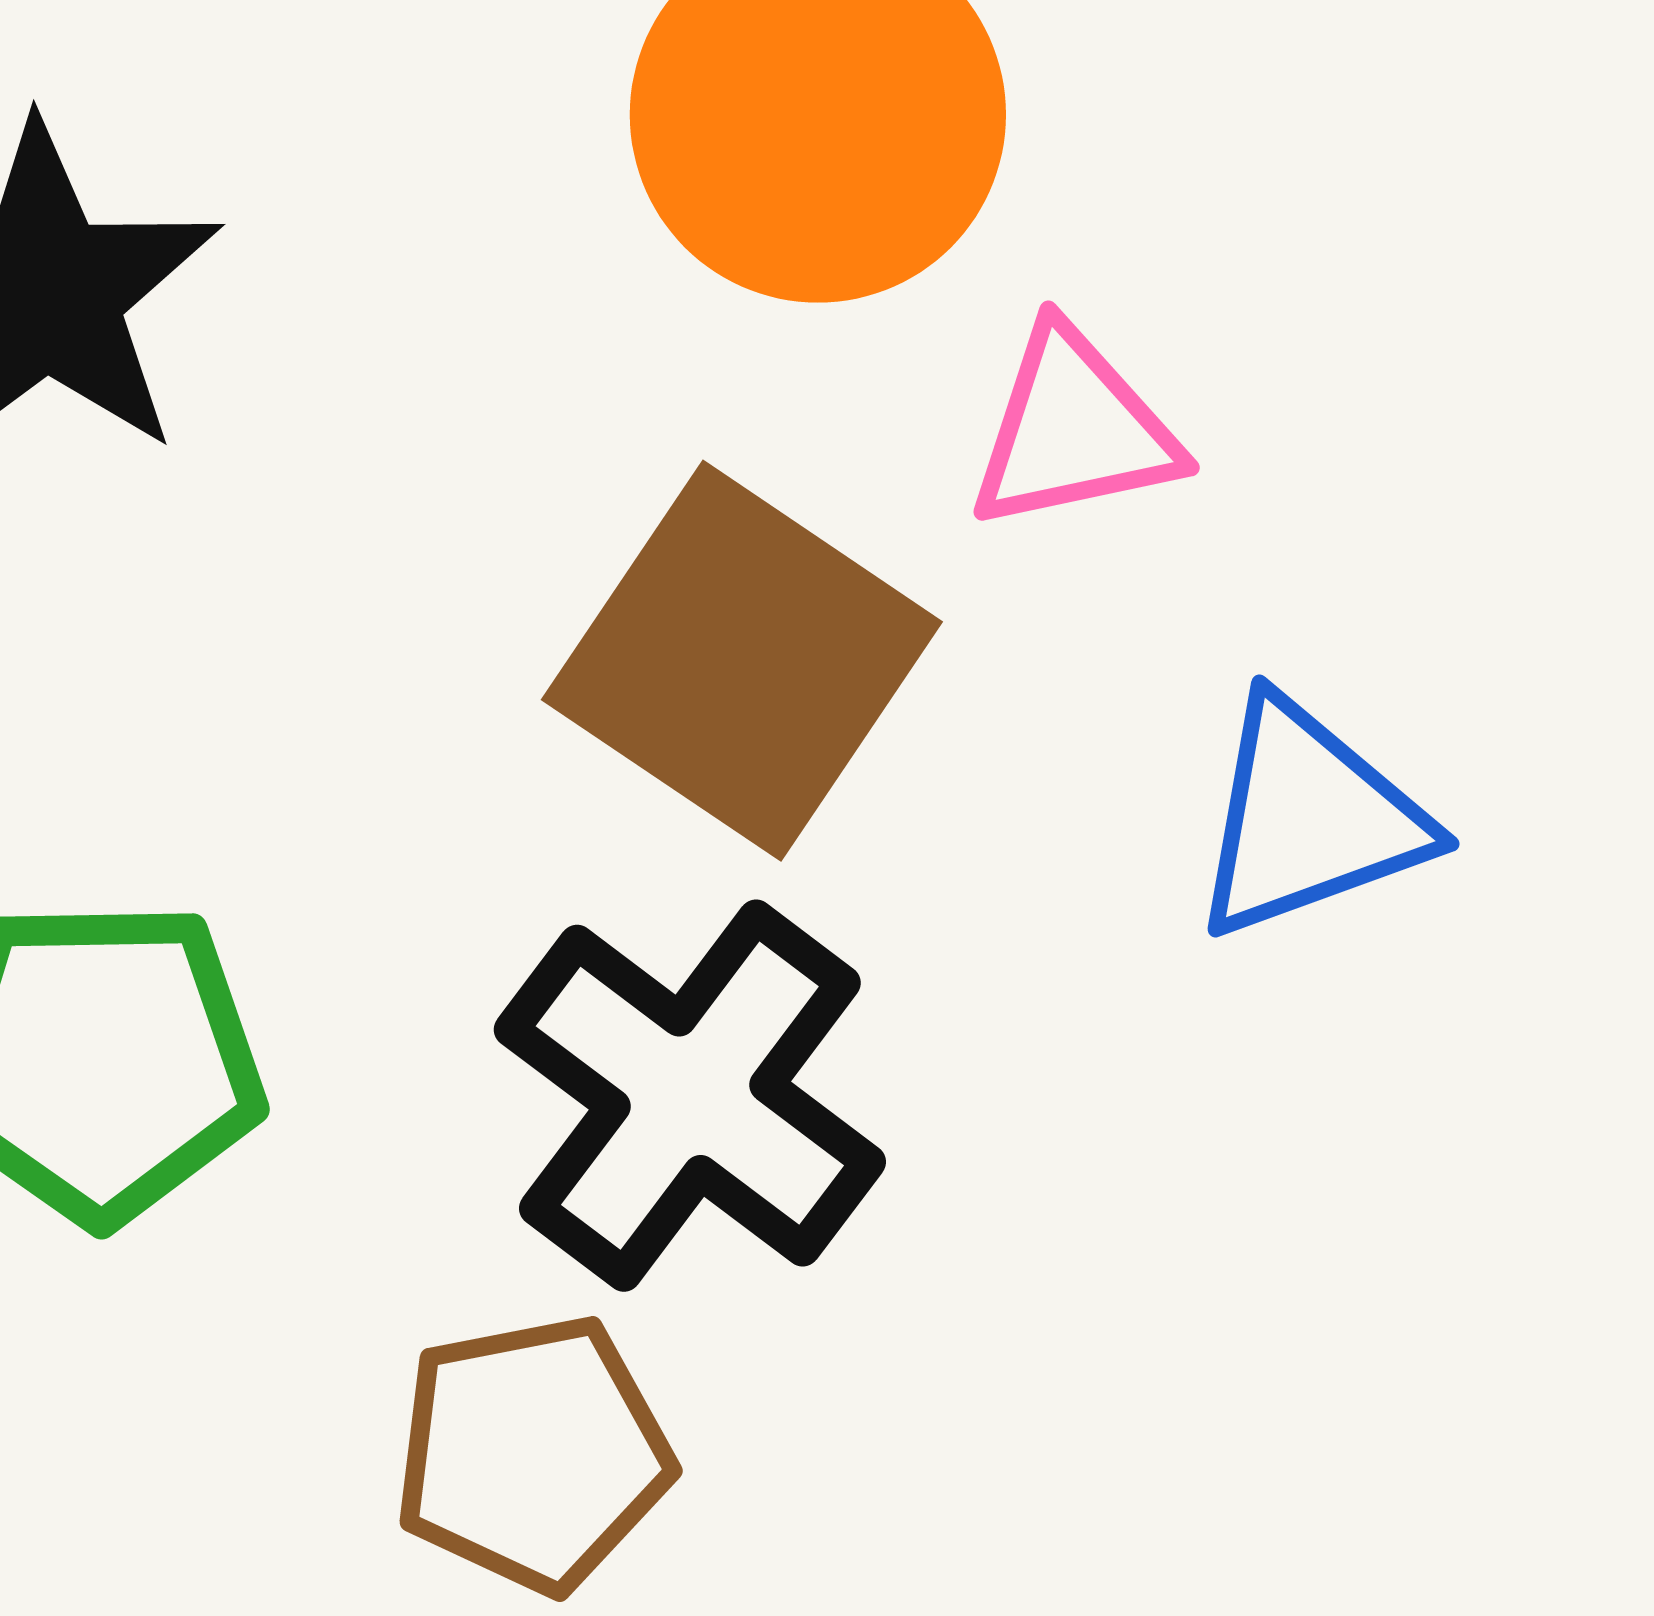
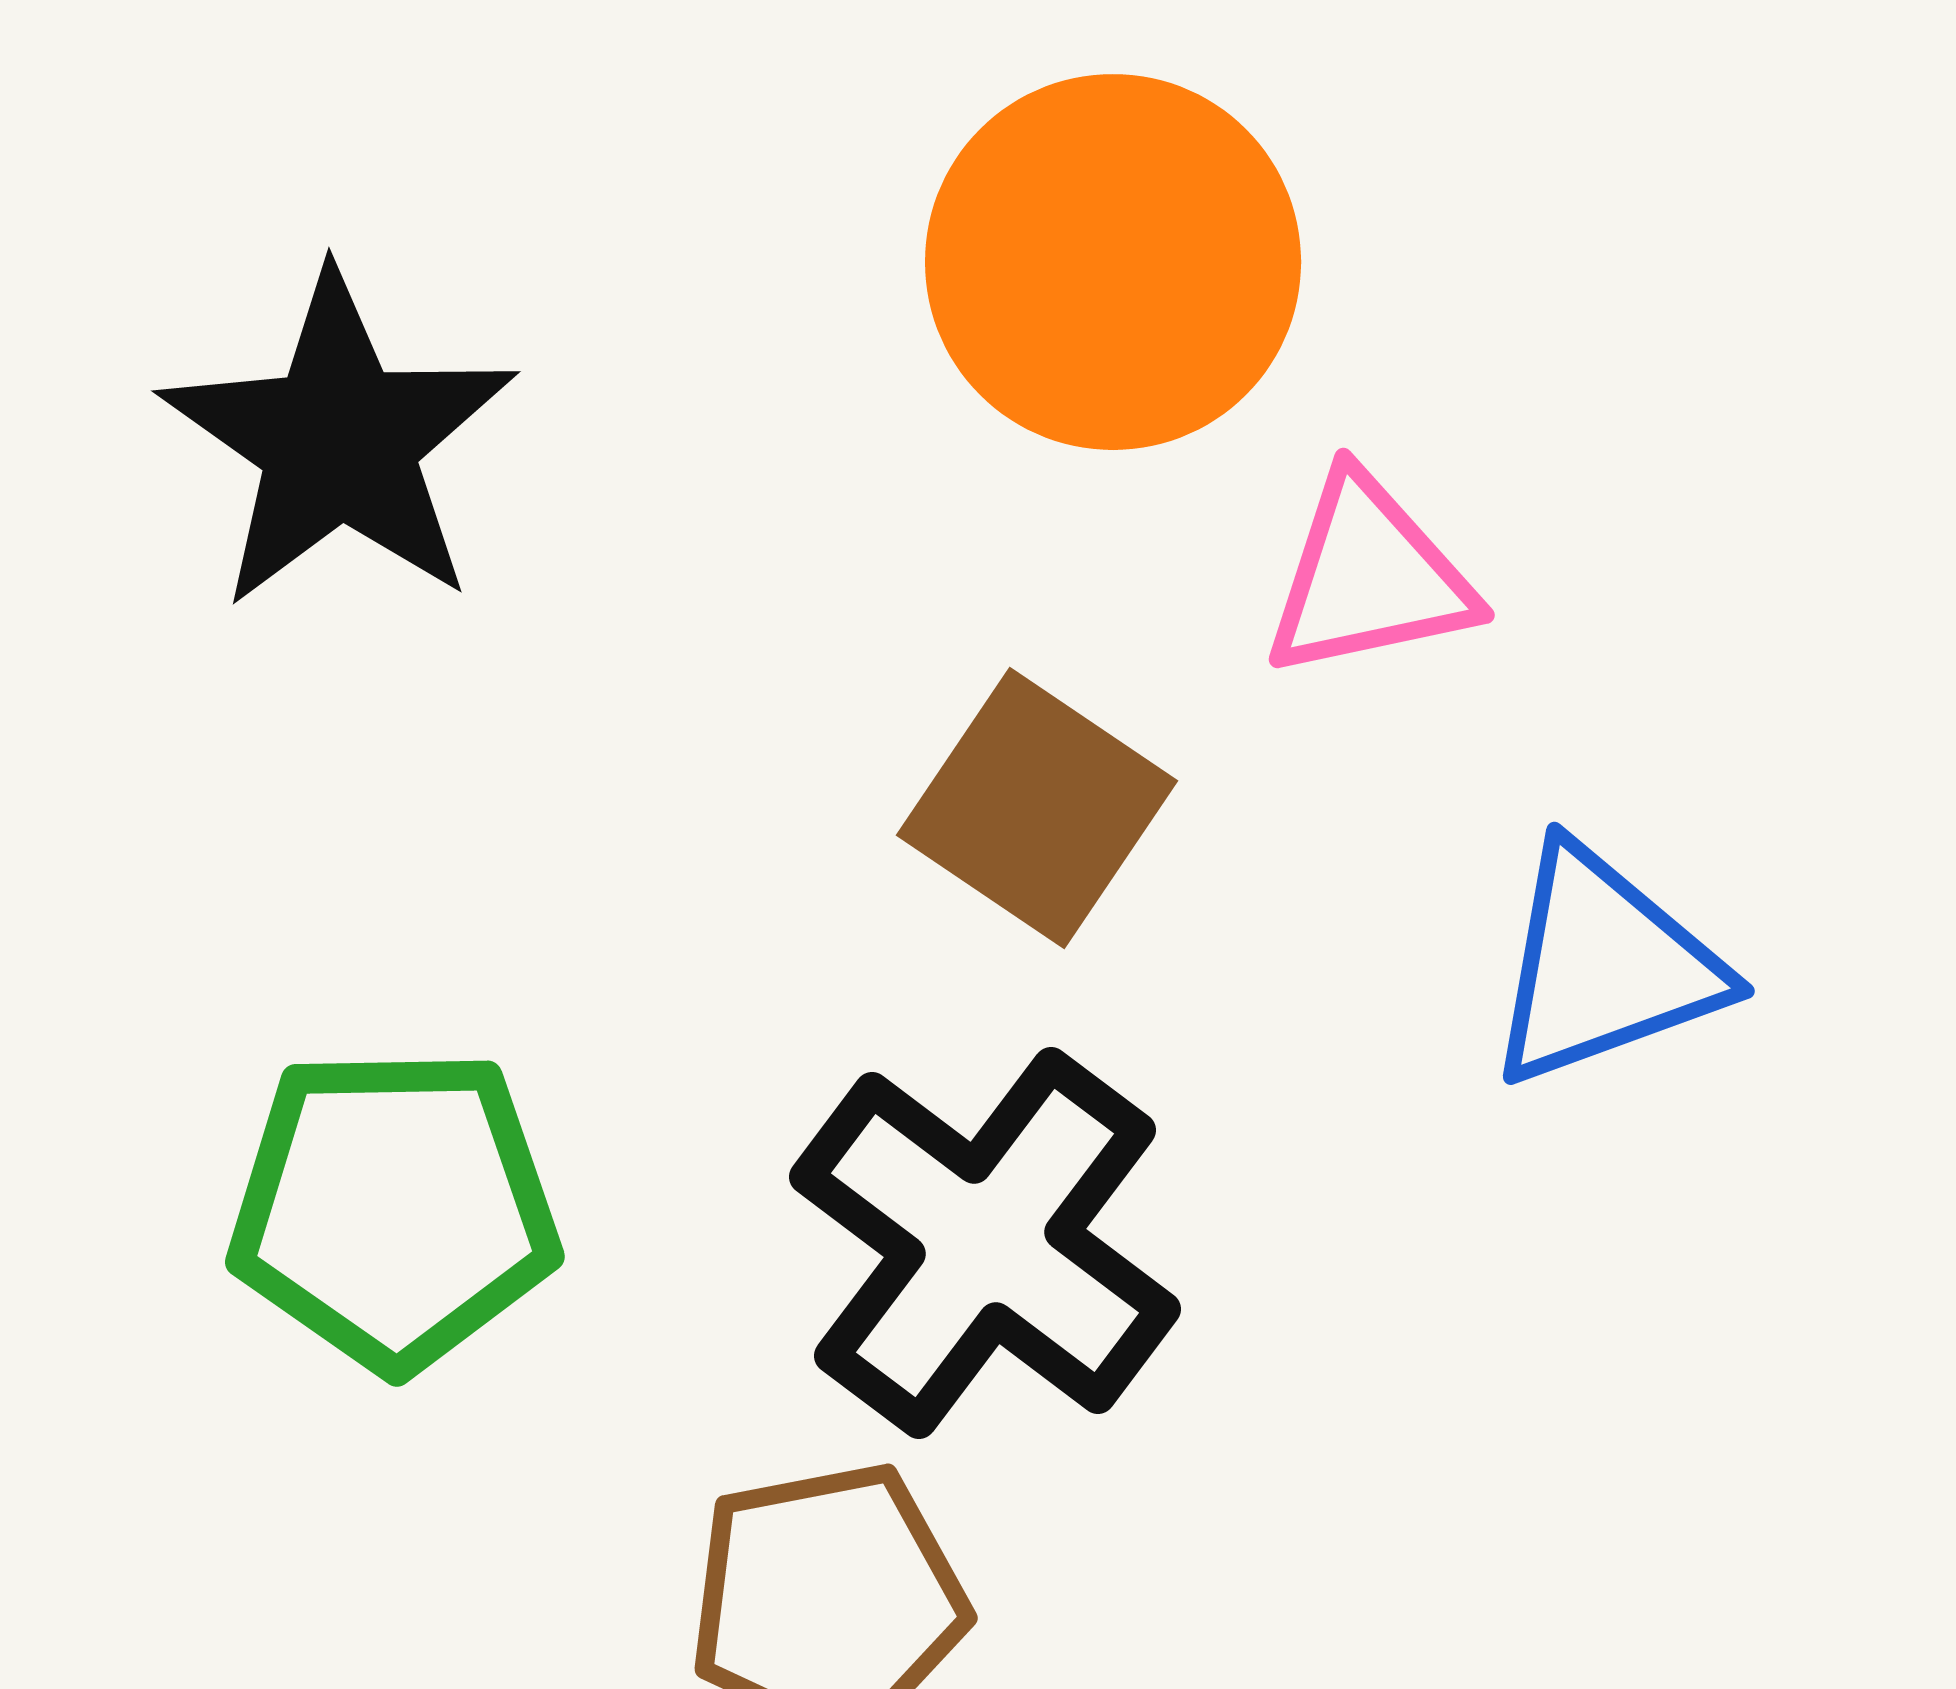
brown square: (742, 661) -> (1037, 808), size x0.7

